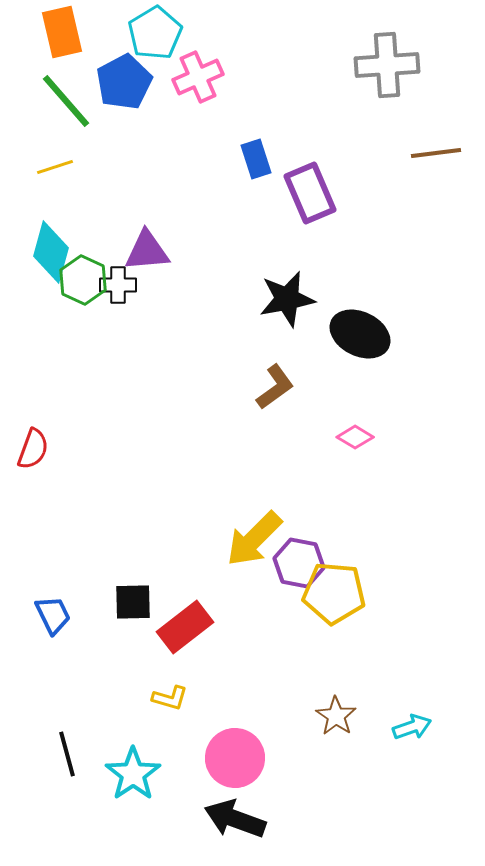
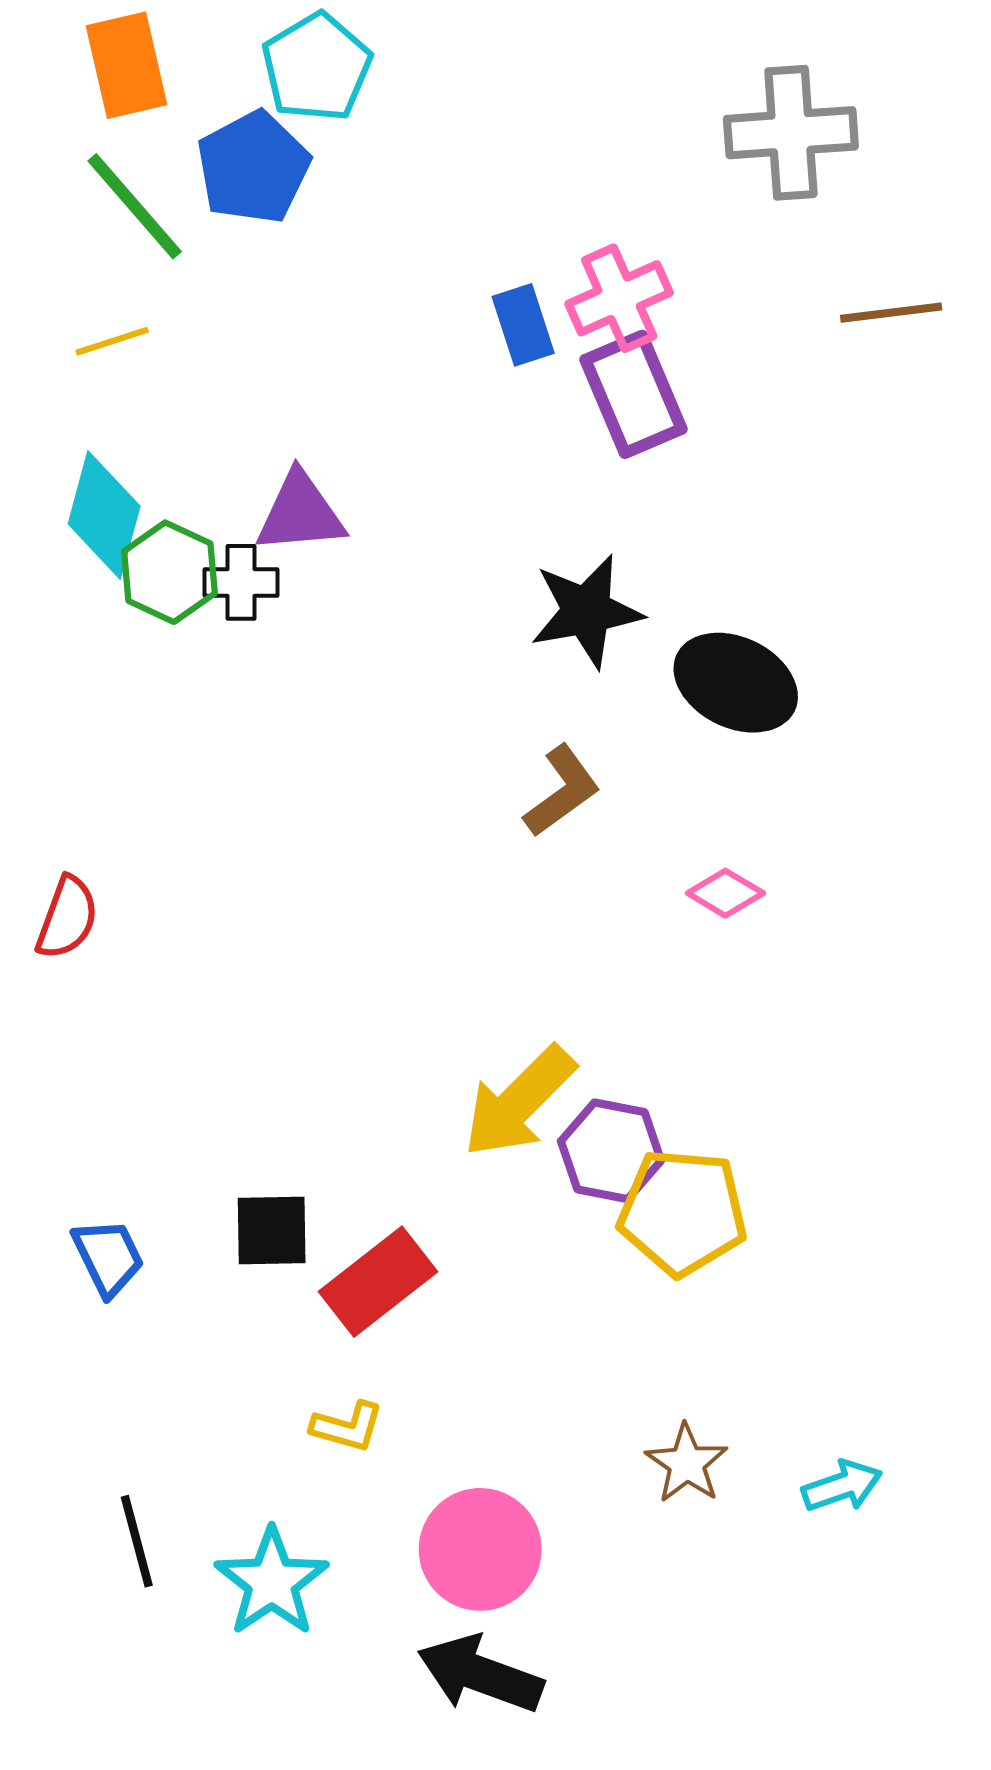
pink cross: (198, 77) -> (619, 298), moved

